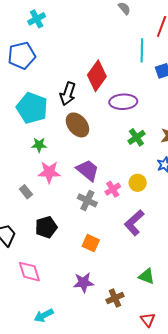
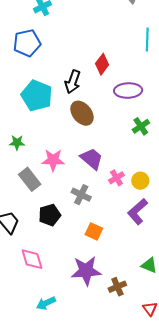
red diamond: (97, 76) -> (102, 64), size x0.7
green star: (39, 145) -> (17, 143), moved
yellow circle: (138, 183) -> (140, 181), moved
gray rectangle: (26, 192) -> (30, 179), size x1.6
gray cross: (87, 200) -> (81, 195), moved
purple star: (83, 283) -> (86, 271), size x1.4

